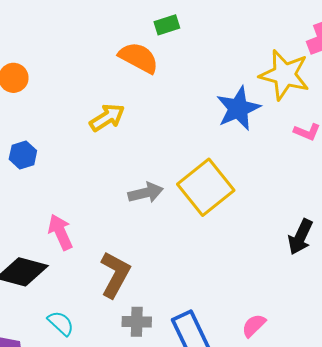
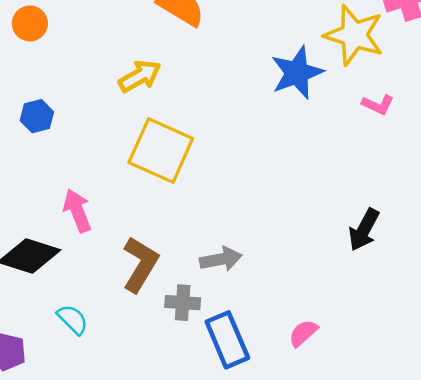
yellow square: (206, 187) -> (161, 150), moved, turned -30
gray arrow: (146, 193) -> (221, 259), moved
gray cross: (137, 322) -> (183, 303), moved

